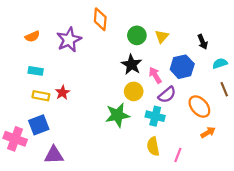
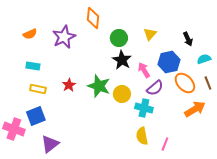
green circle: (137, 35) -> (119, 38), moved
yellow circle: (134, 91) -> (122, 94), moved
red star: (63, 93) -> (69, 85), moved
orange ellipse: (199, 107) -> (185, 83), moved
green star: (117, 115) -> (99, 86), moved, turned 30
orange arrow: (208, 132) -> (195, 109), moved, size x1.5
purple triangle: (54, 155) -> (50, 144), turned -36

